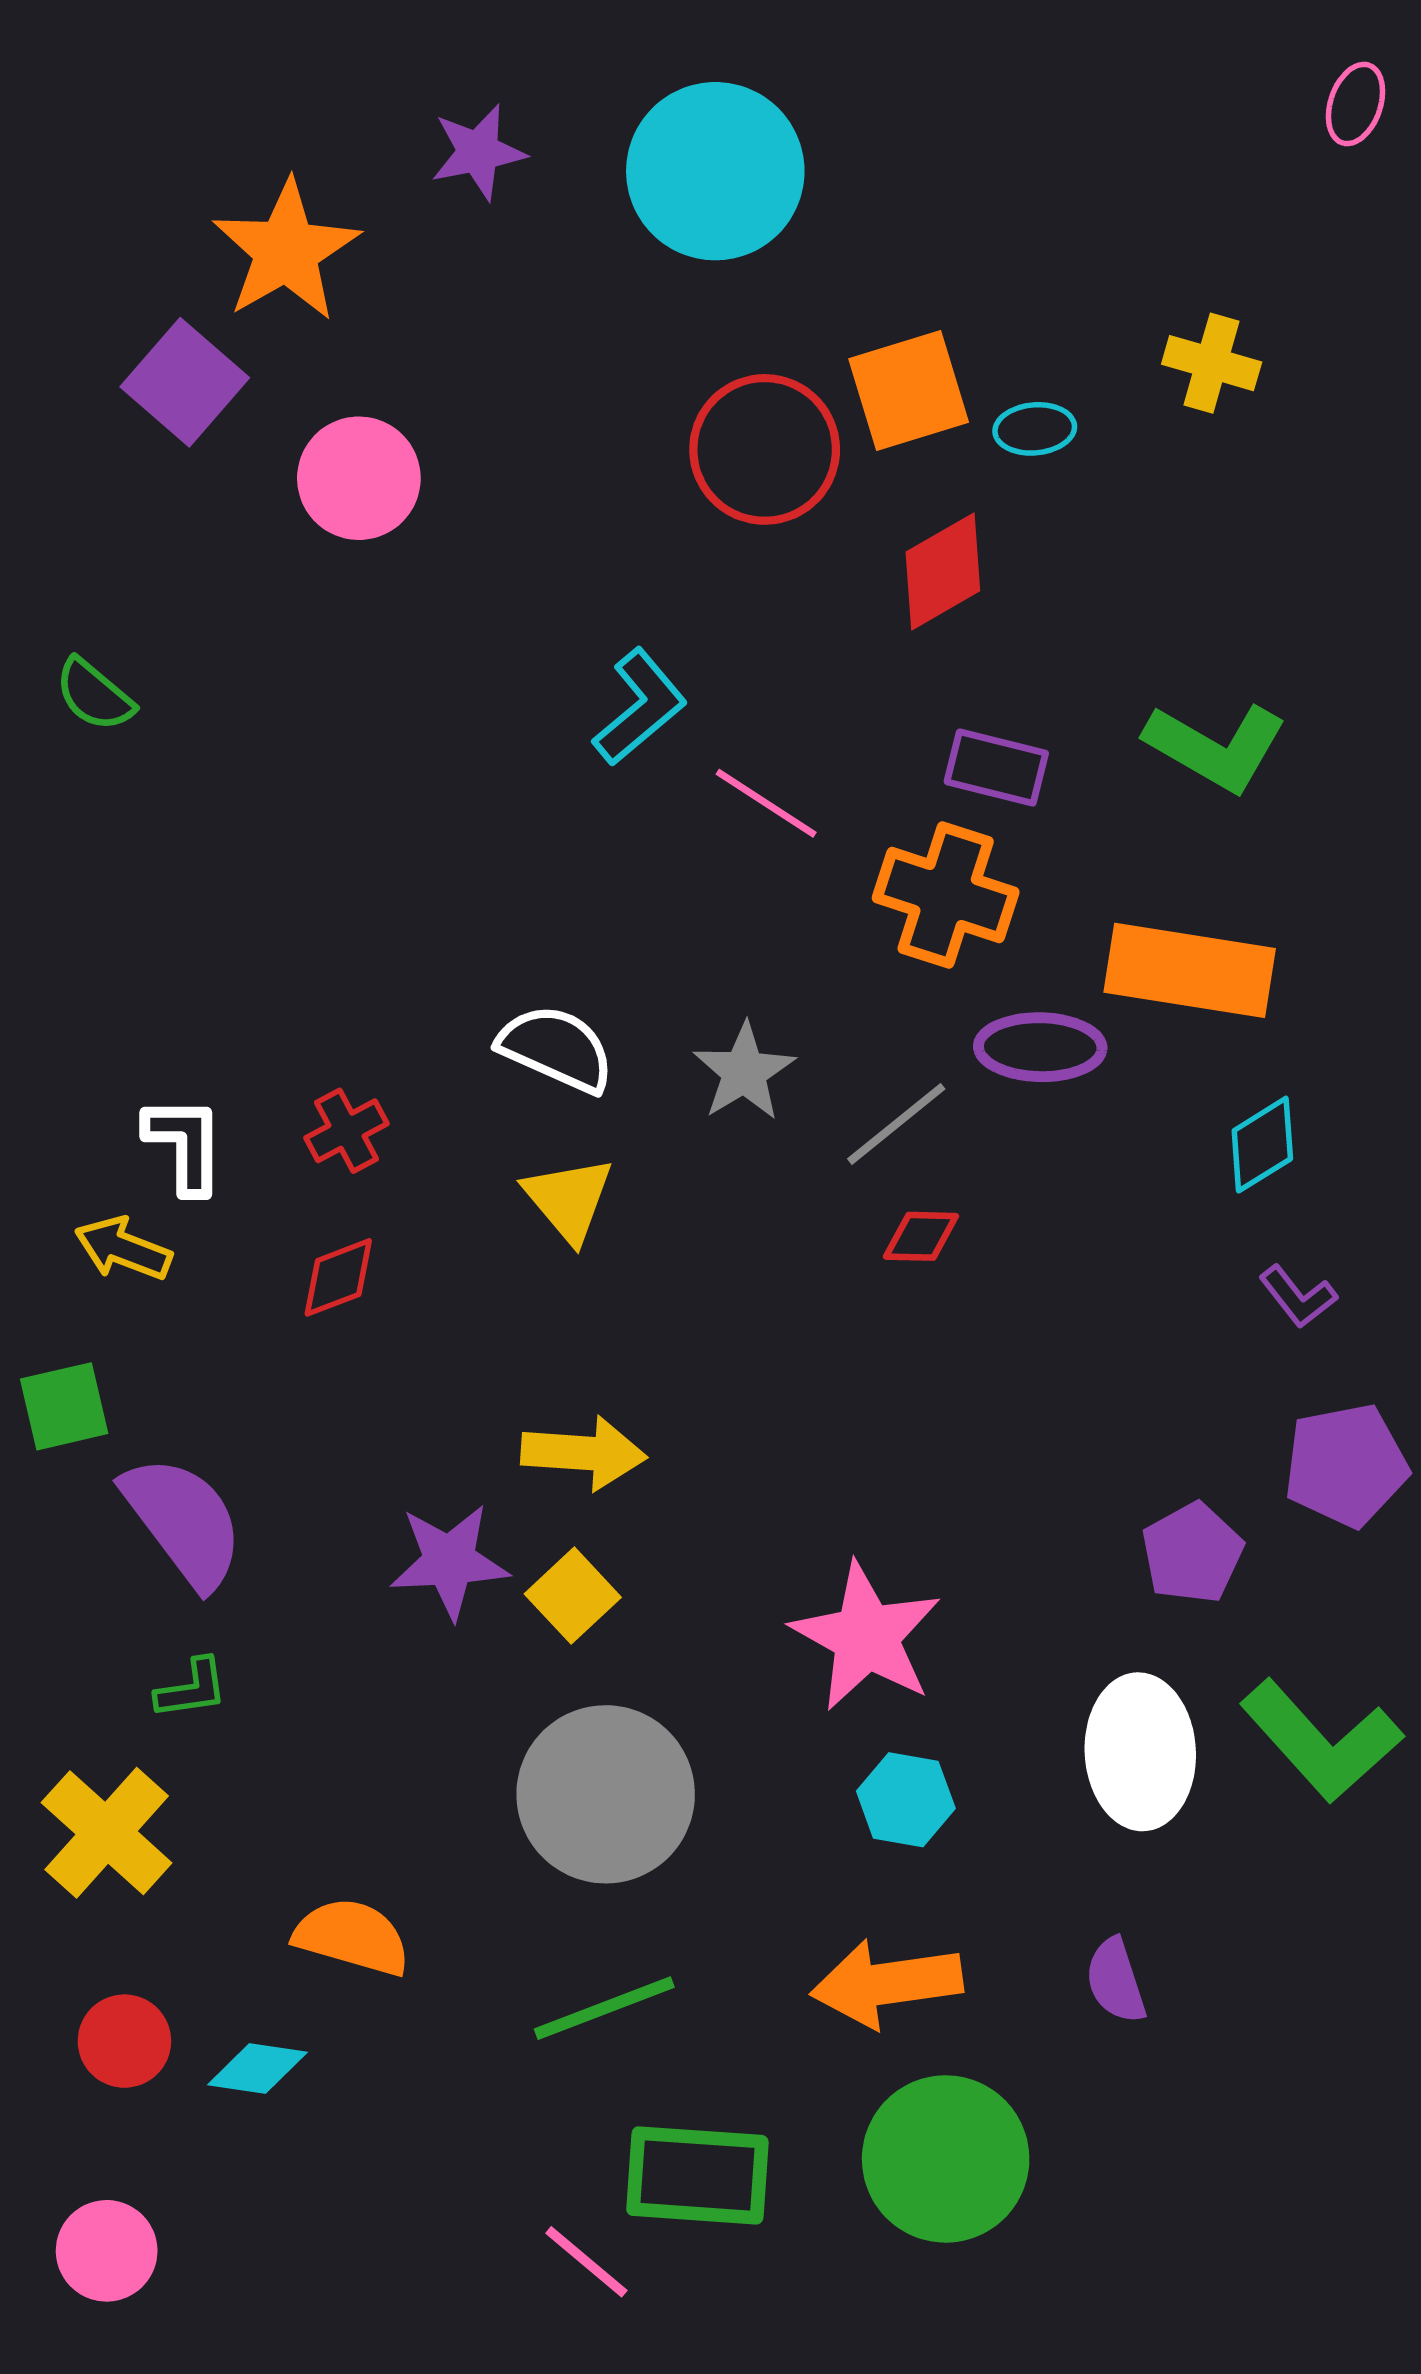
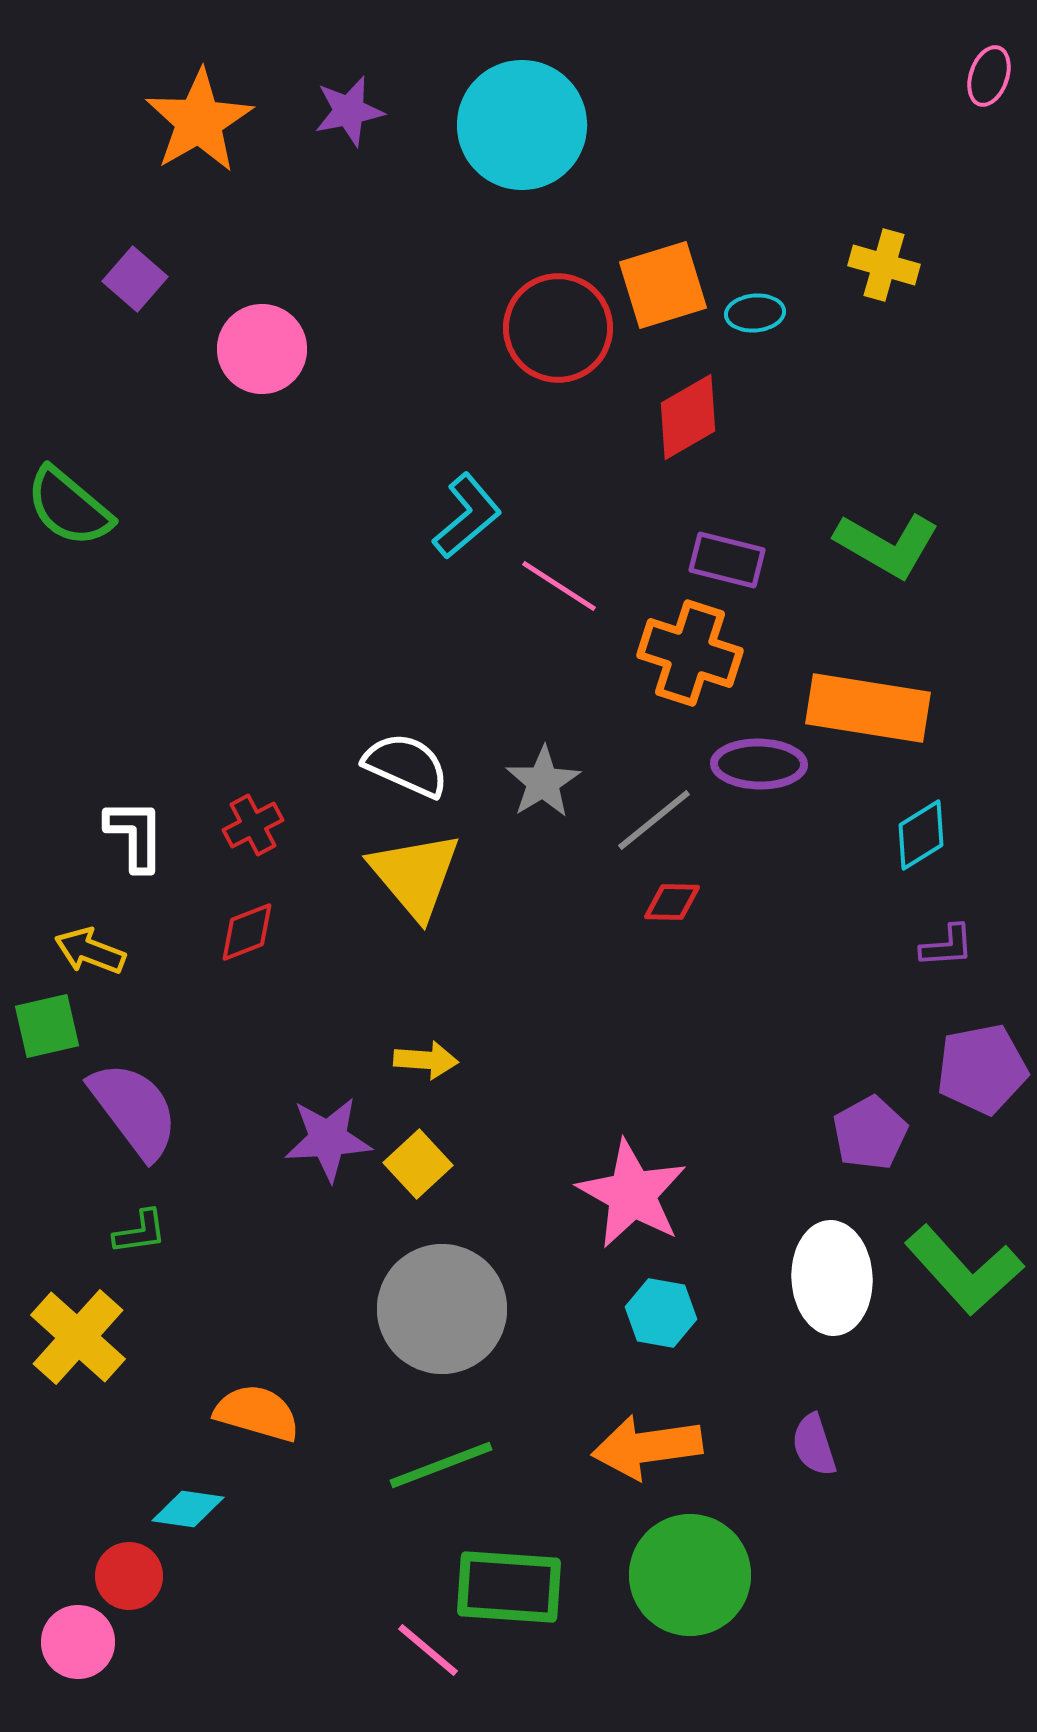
orange star: (286, 251) -> (199, 121), moved
purple square: (185, 382) -> (135, 279), size x0.7
green semicircle: (94, 695) -> (69, 507), size x1.5
yellow triangle: (569, 1199) -> (415, 875), size x1.4
yellow arrow: (123, 1249) -> (90, 951), moved
purple L-shape: (1298, 1297) -> (947, 946), turned -56
yellow arrow: (584, 1453) -> (426, 1060), size x0.7
red circle: (124, 2041) -> (129, 1576), moved

